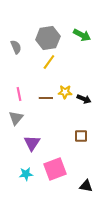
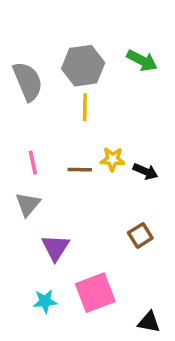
gray semicircle: (16, 47) -> (28, 81), size x1.6
yellow line: (49, 62) -> (85, 107), turned -35
brown square: (81, 136) -> (140, 235), turned -32

